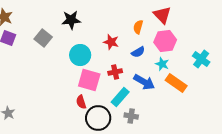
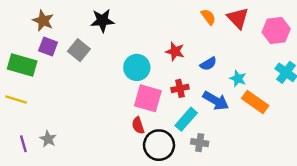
black star: (71, 20) -> (102, 21), moved
orange semicircle: (138, 27) -> (208, 17), moved, turned 128
gray square: (43, 38) -> (79, 50), moved
pink hexagon: (165, 41) -> (276, 30), moved

